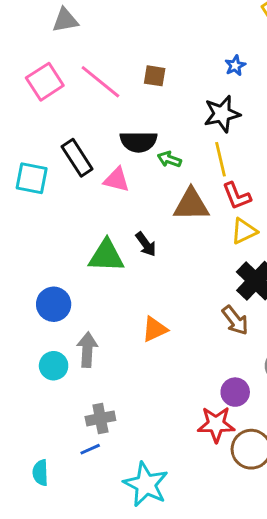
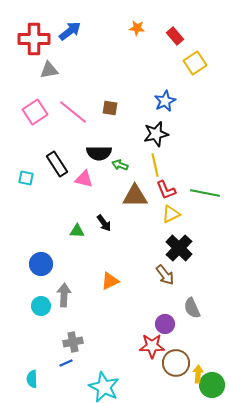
blue star: (235, 66) -> (165, 101), size x1.5
cyan square: (32, 178) -> (26, 178), size x0.7
green triangle: (106, 256) -> (77, 231), size x0.6

